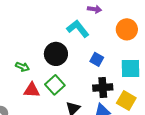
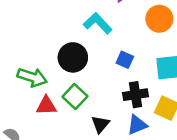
green arrow: (22, 67) -> (32, 77), size x1.6

